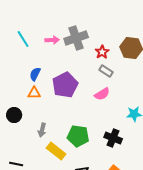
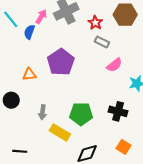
pink arrow: (52, 40) -> (41, 17), turned -48
blue semicircle: (35, 74) -> (29, 32), moved
pink semicircle: (102, 94) -> (114, 65), moved

